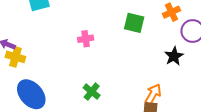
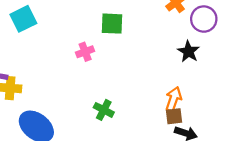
green square: (134, 23) -> (112, 24), moved

